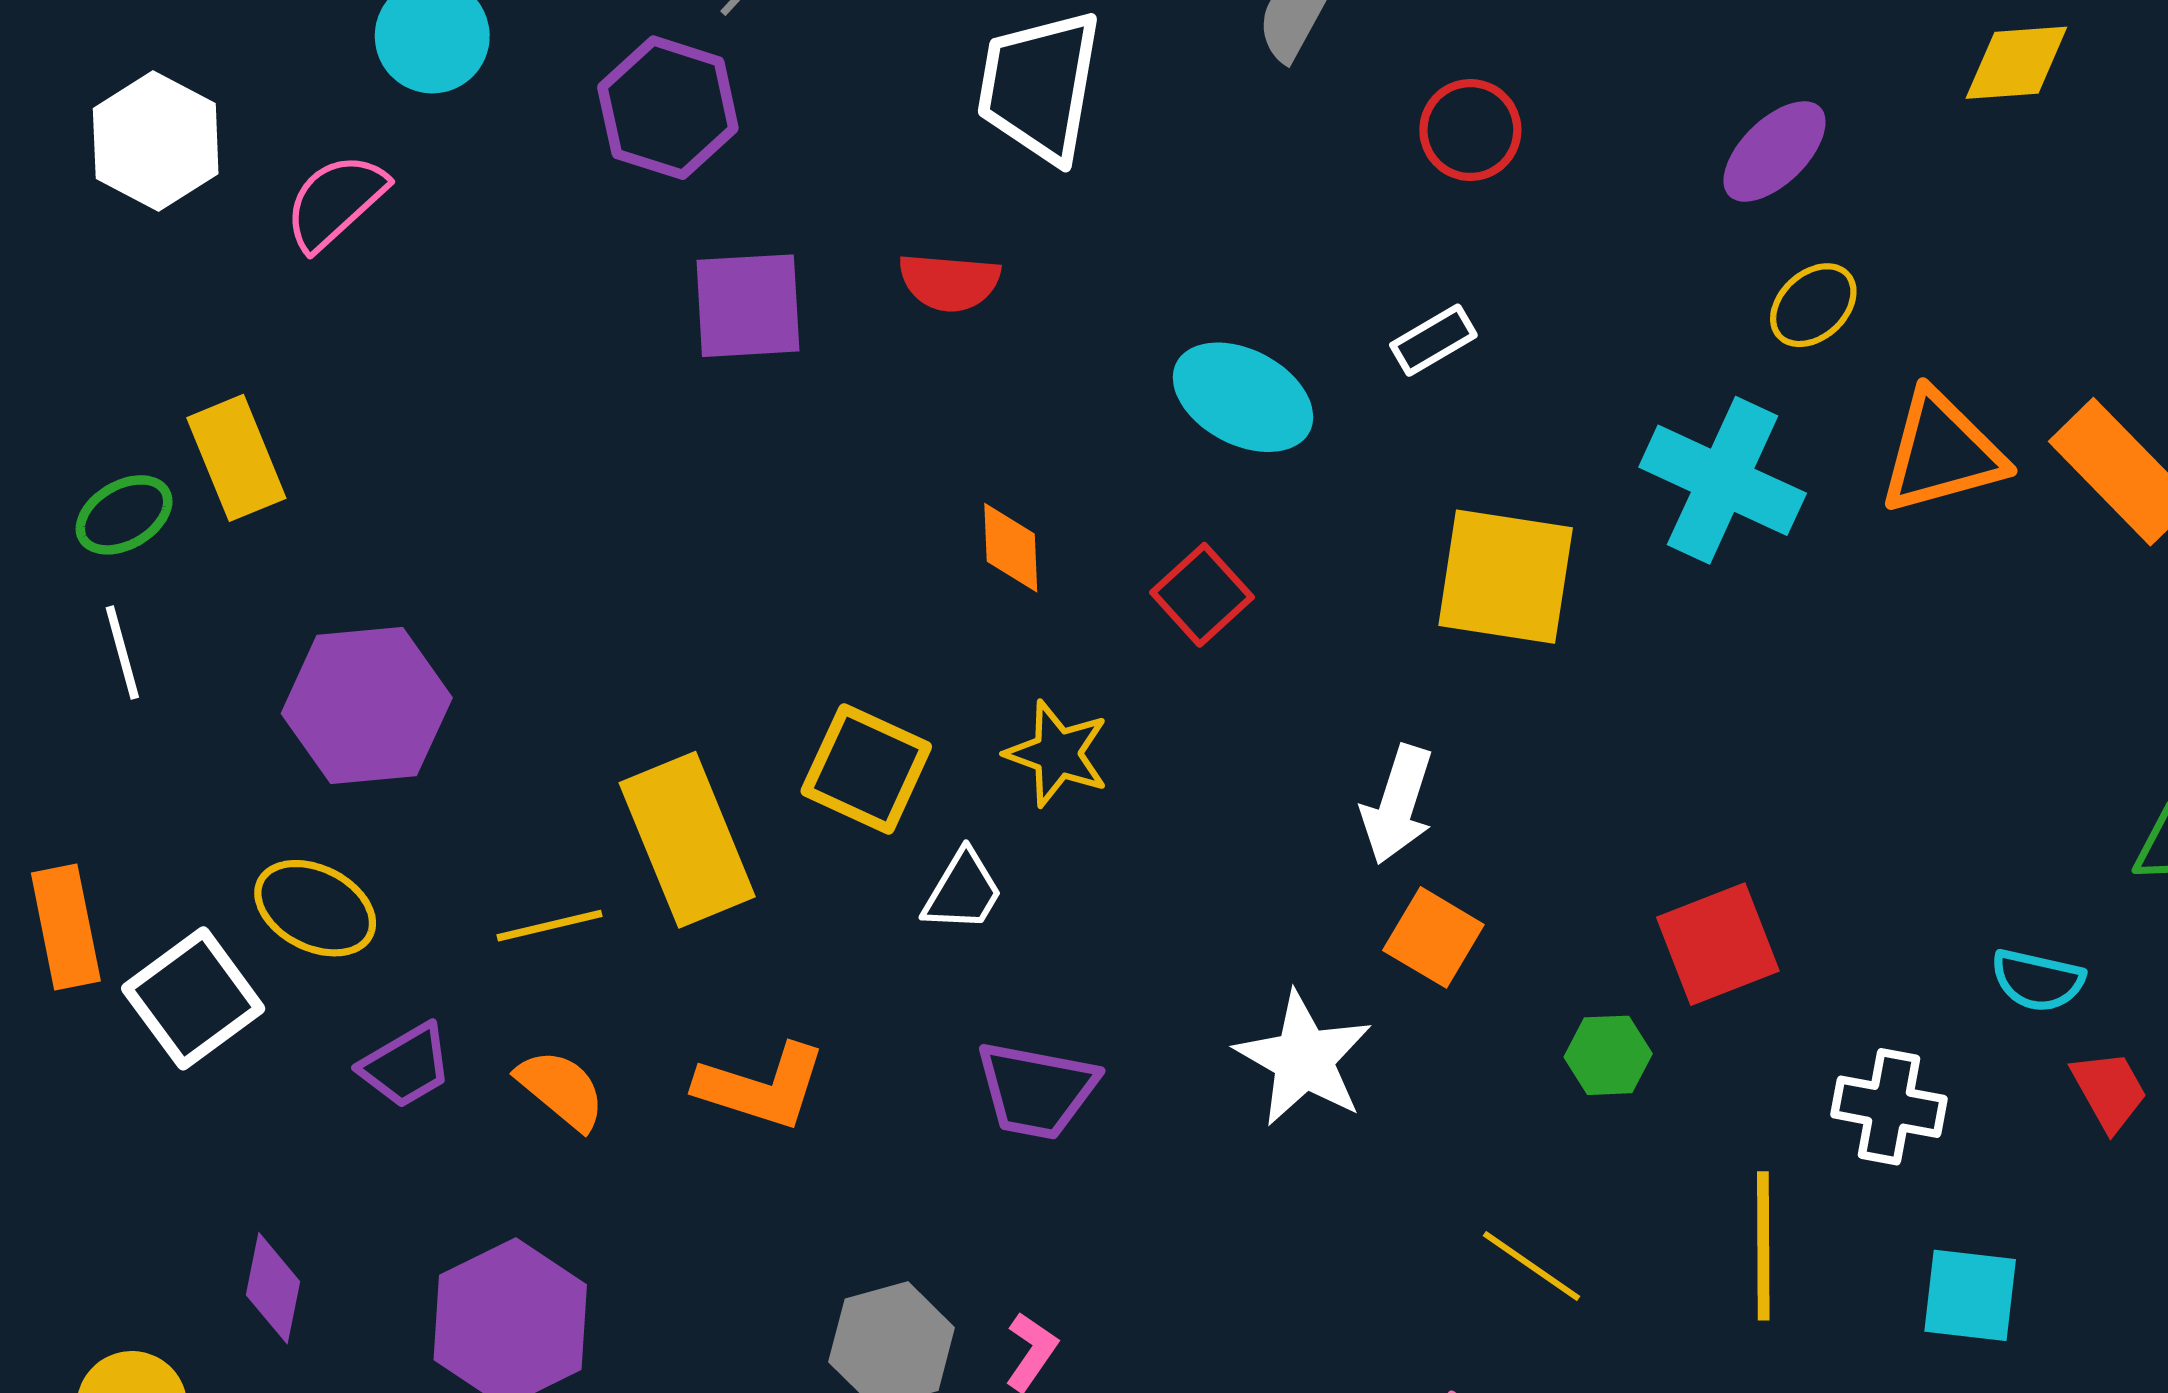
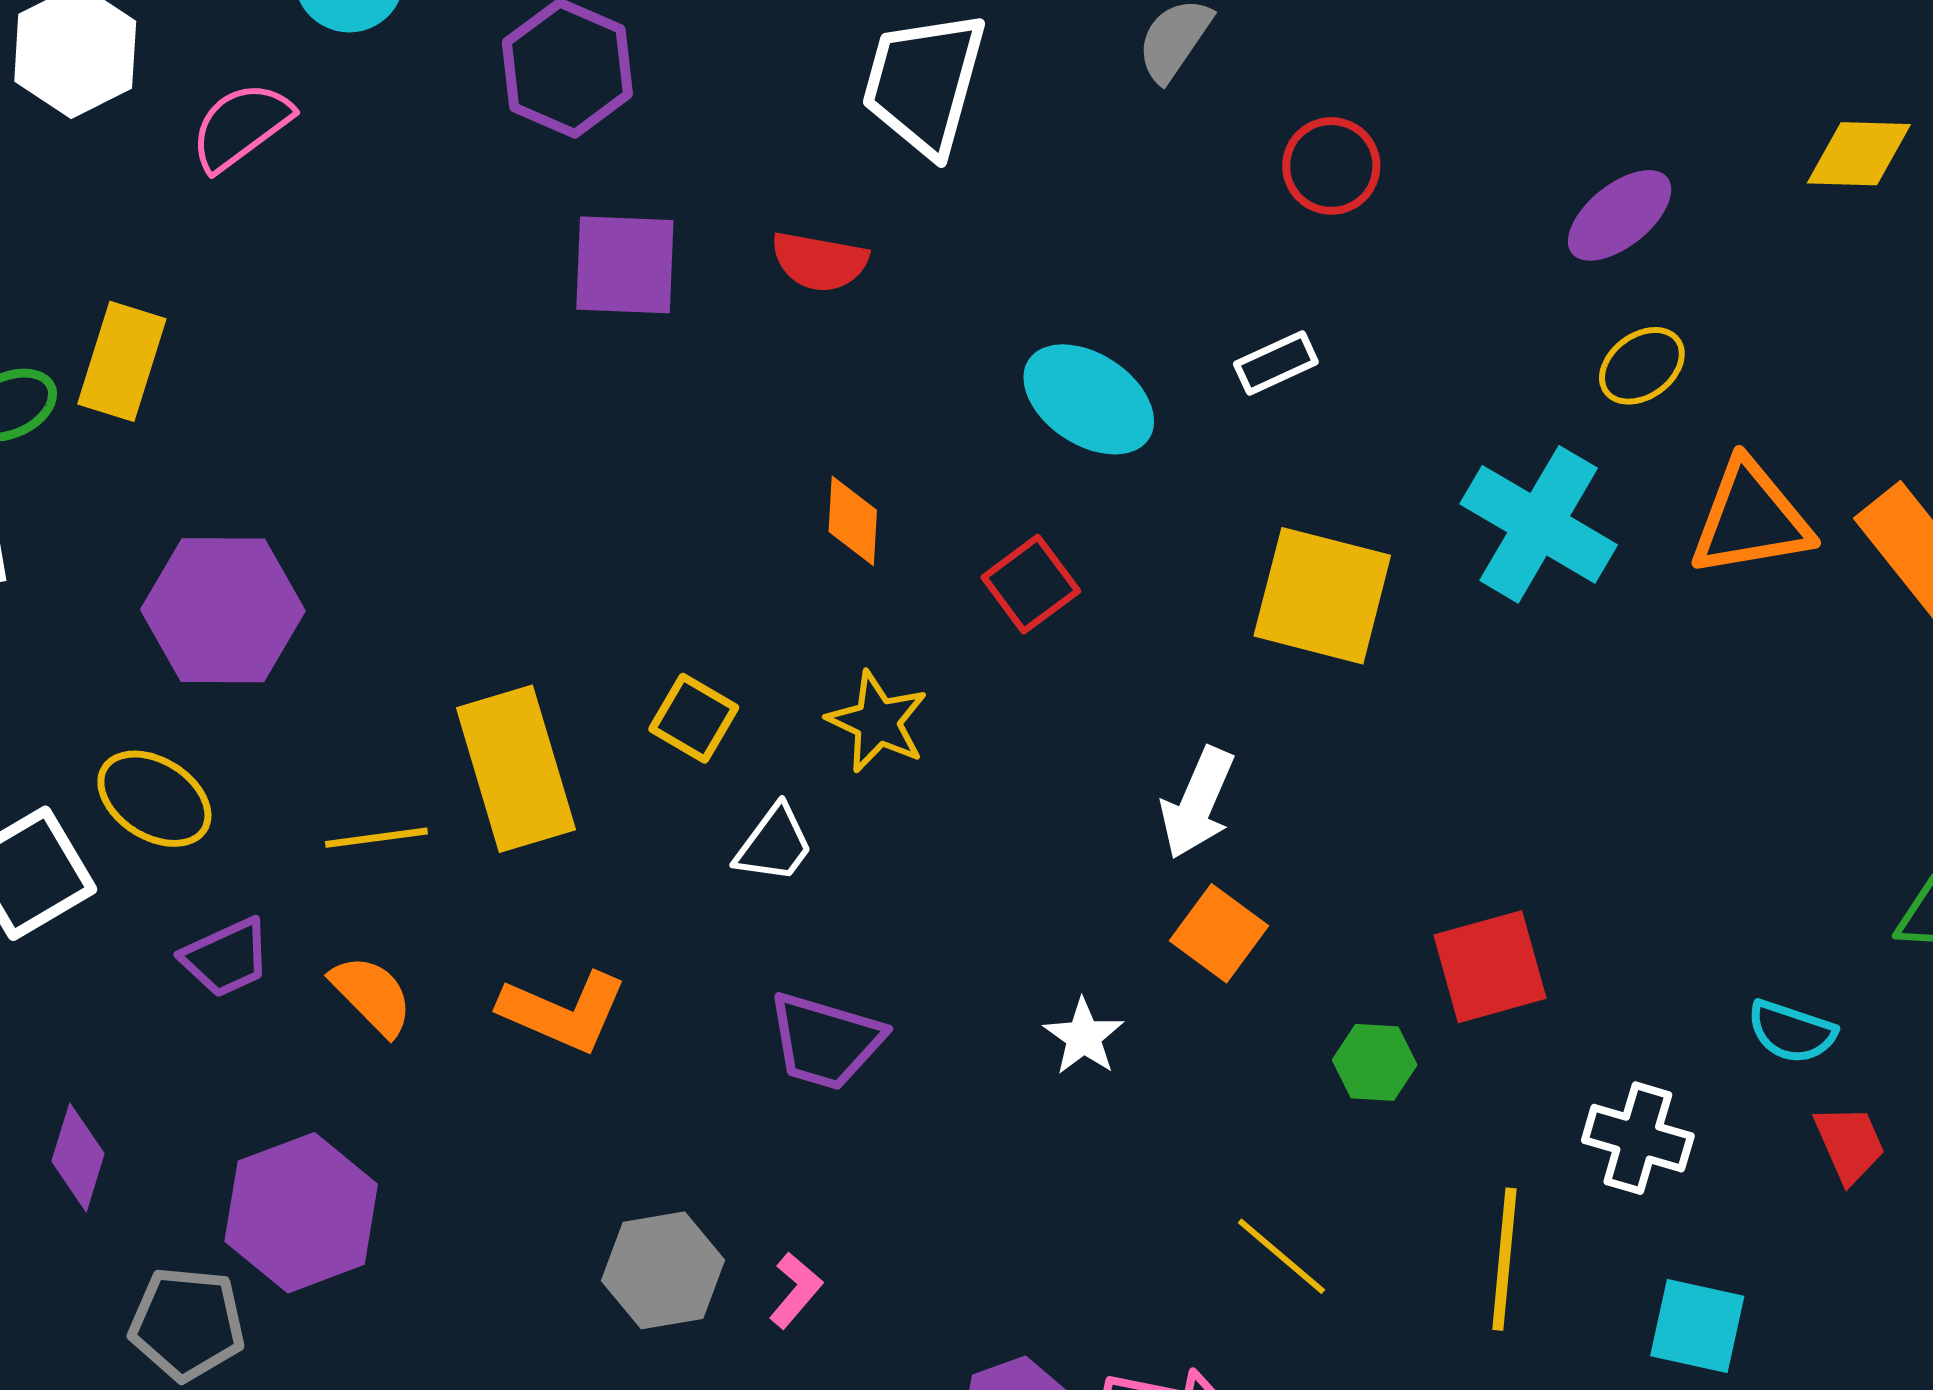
yellow rectangle: (236, 458) -> (122, 361), turned 34
yellow square: (866, 769) -> (694, 718), size x0.7
white star: (1304, 1059) -> (1084, 1037), size x0.6

